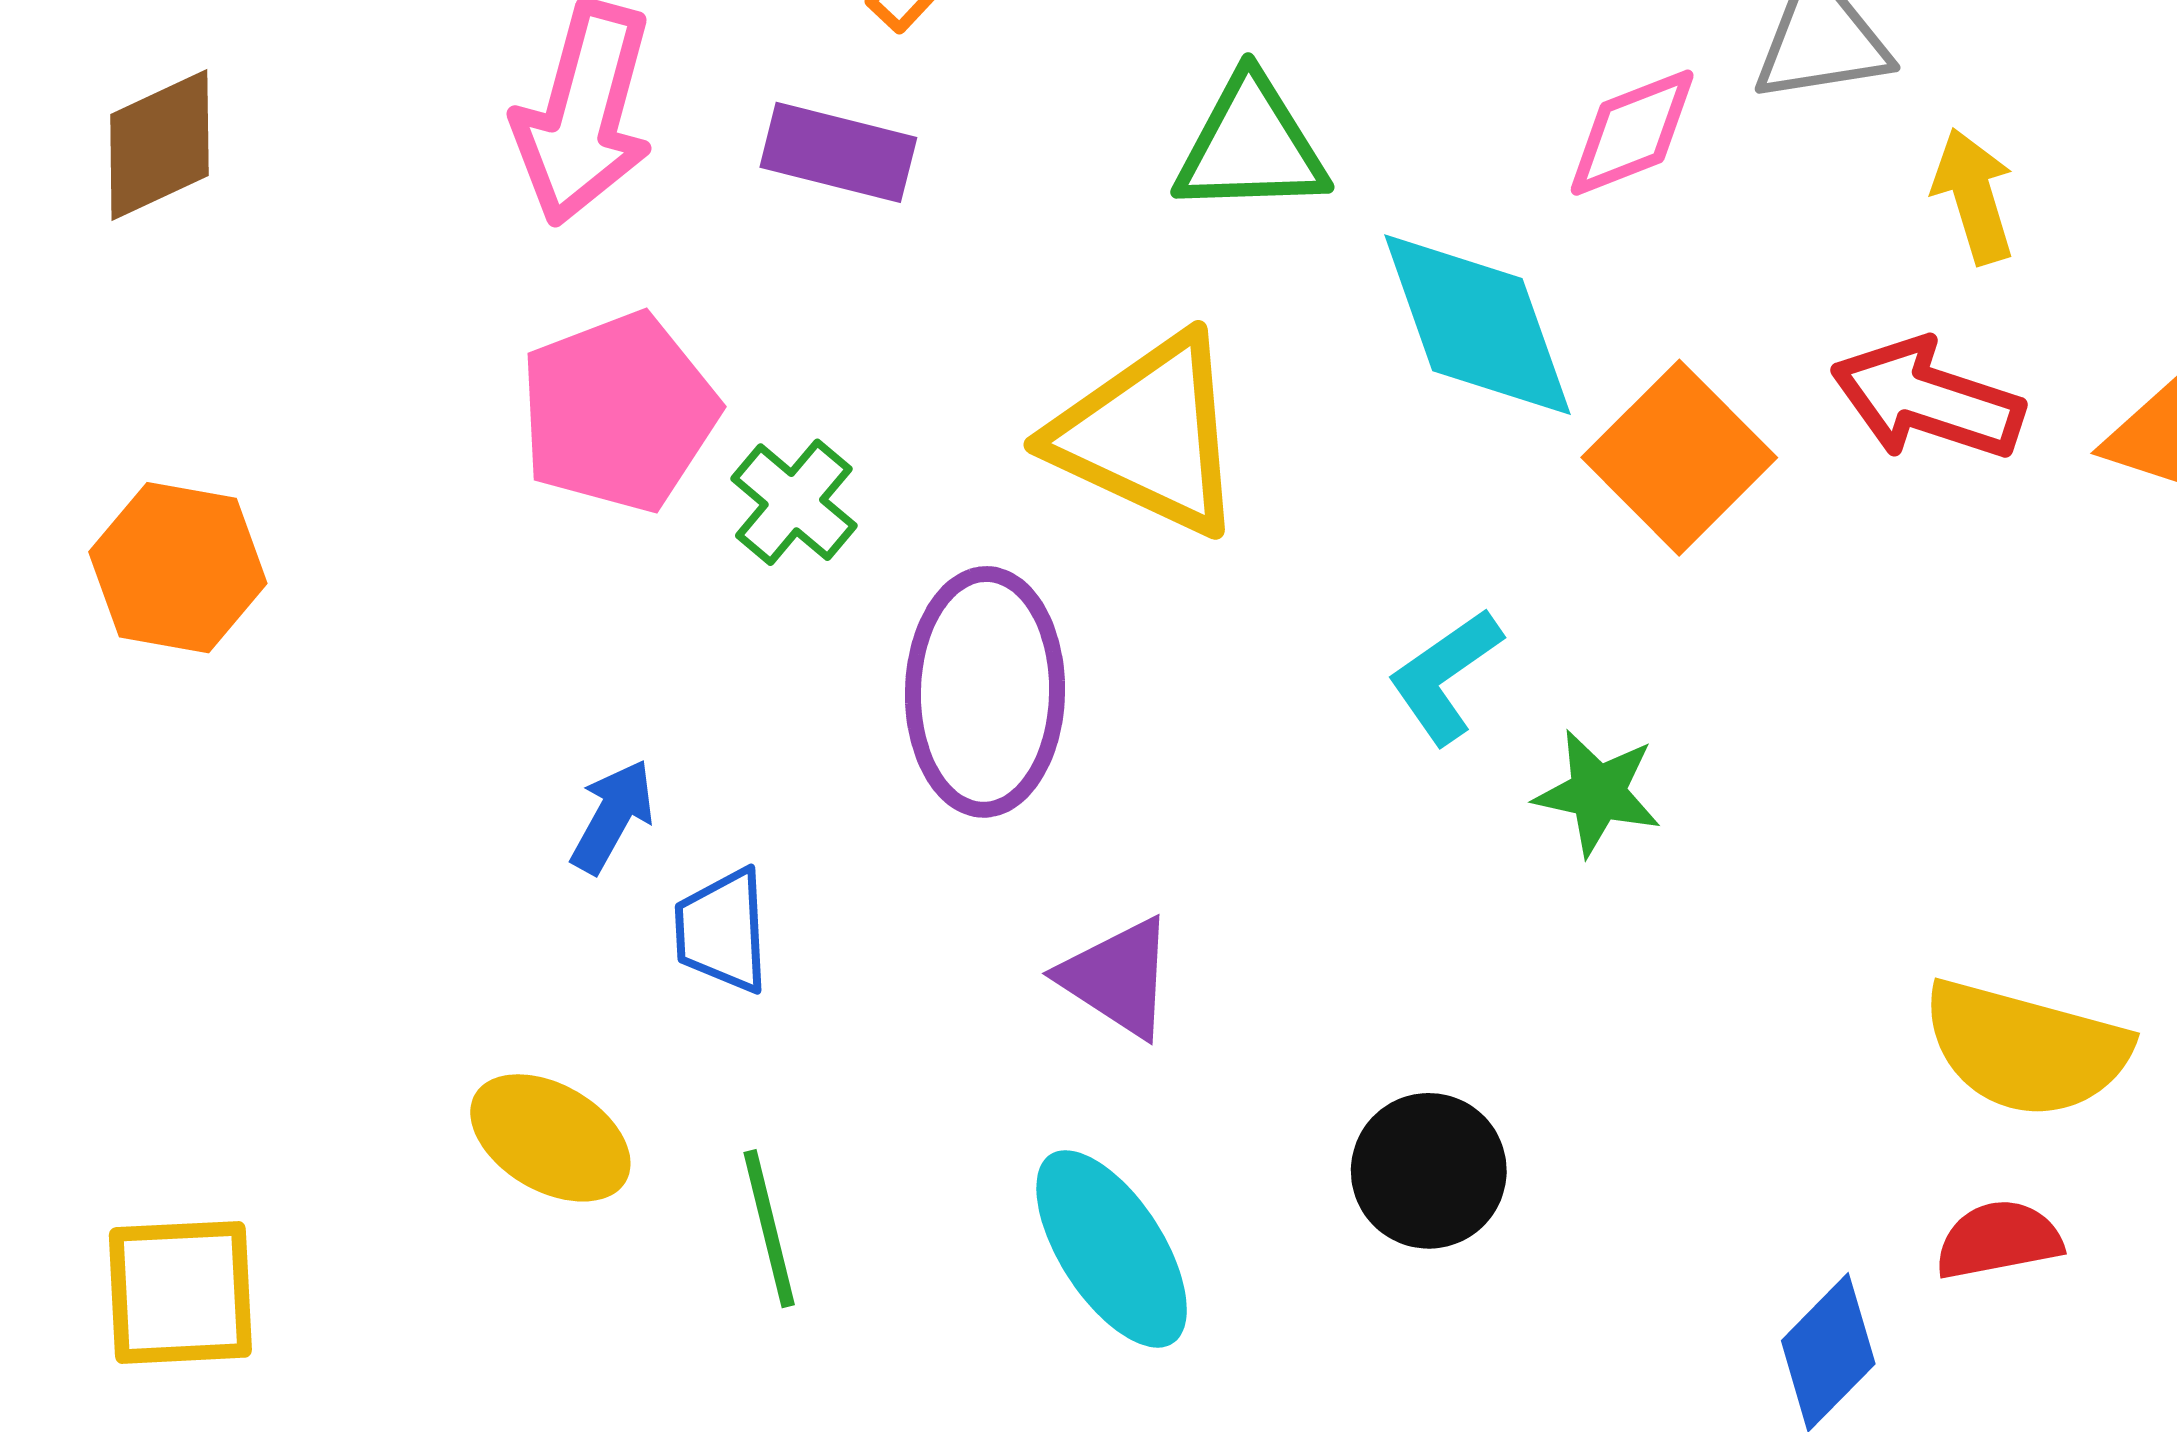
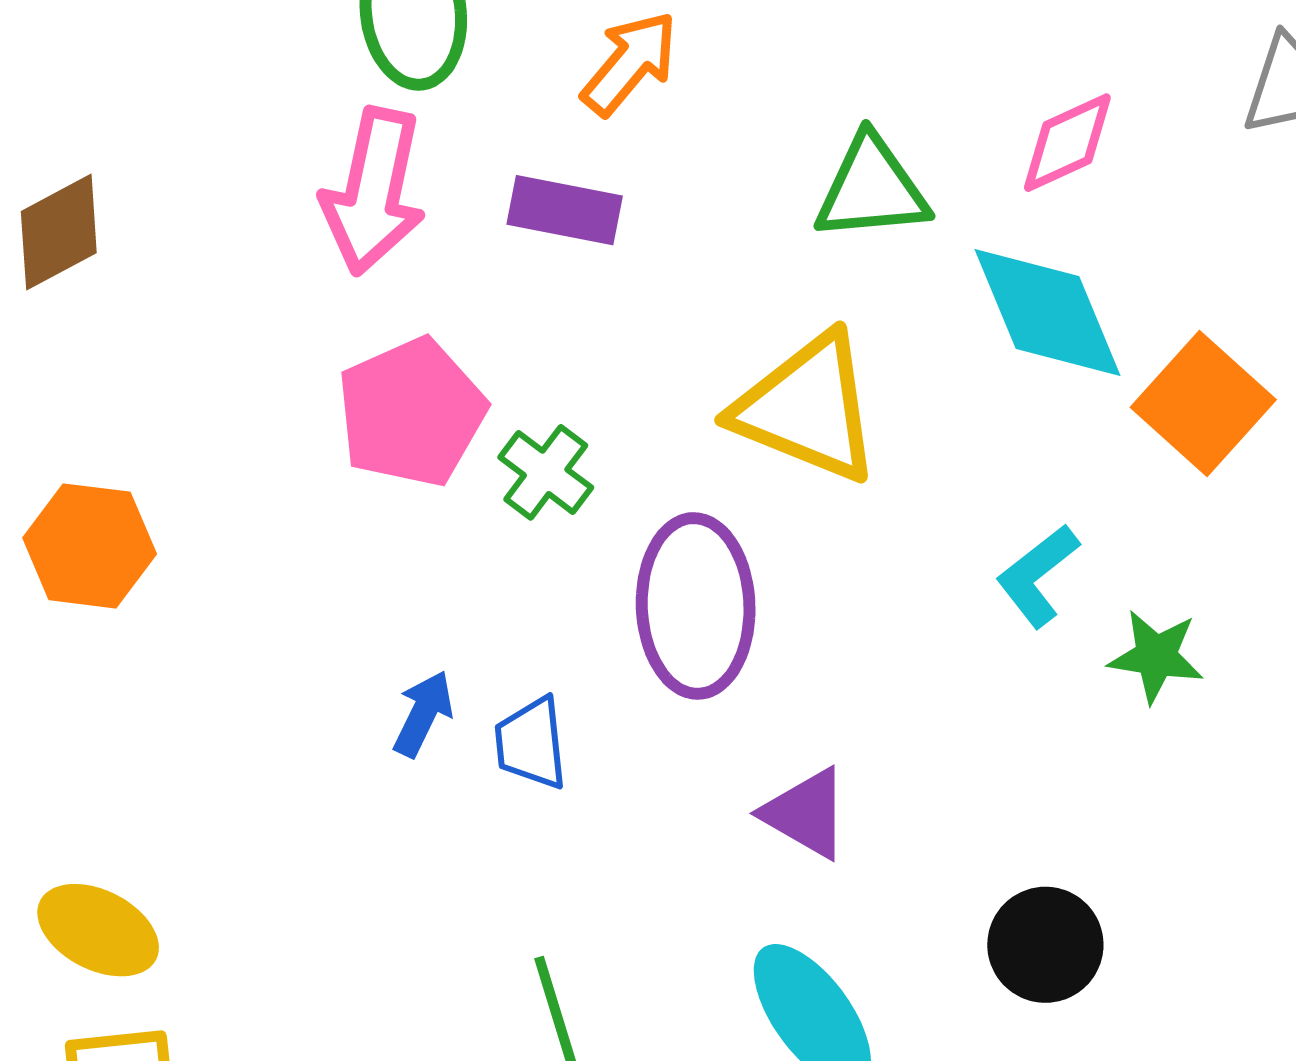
pink diamond: (1632, 133) -> (1067, 143), moved
blue trapezoid: (722, 931) -> (531, 743), moved
yellow ellipse: (550, 1138) -> (98, 930), moved

